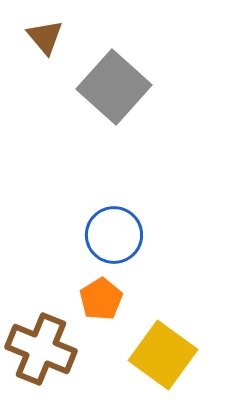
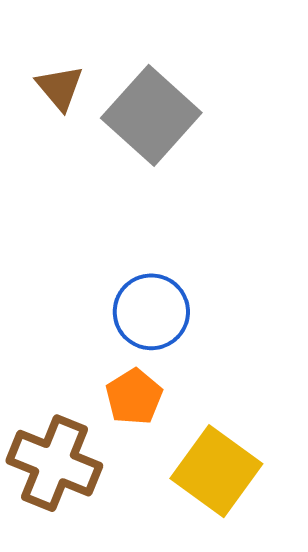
brown triangle: (45, 37) -> (60, 88), moved

